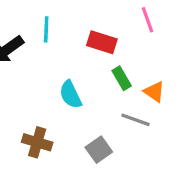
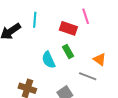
pink line: (148, 20) -> (86, 16), moved
green rectangle: (122, 78) -> (68, 51), moved

